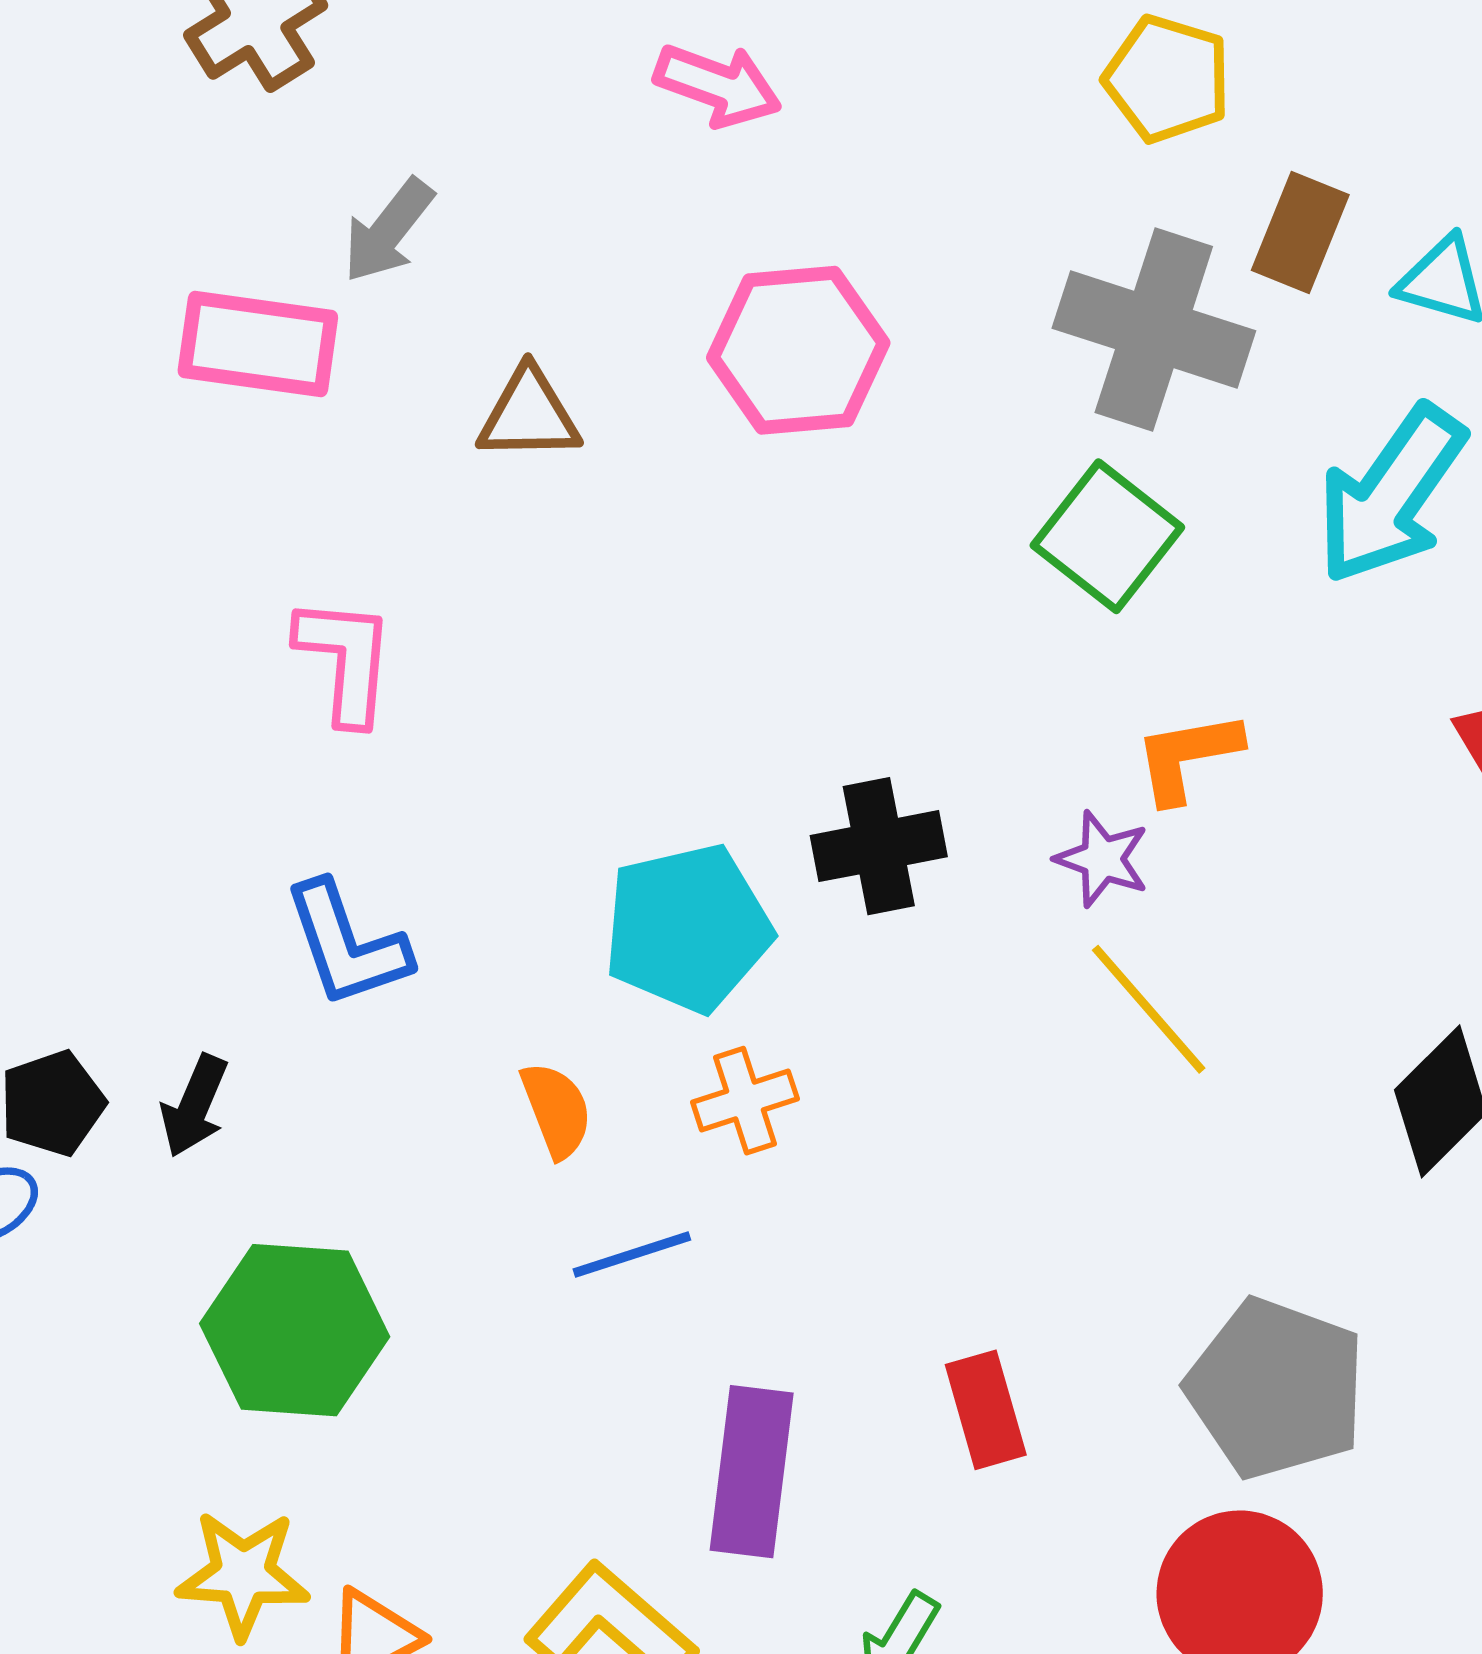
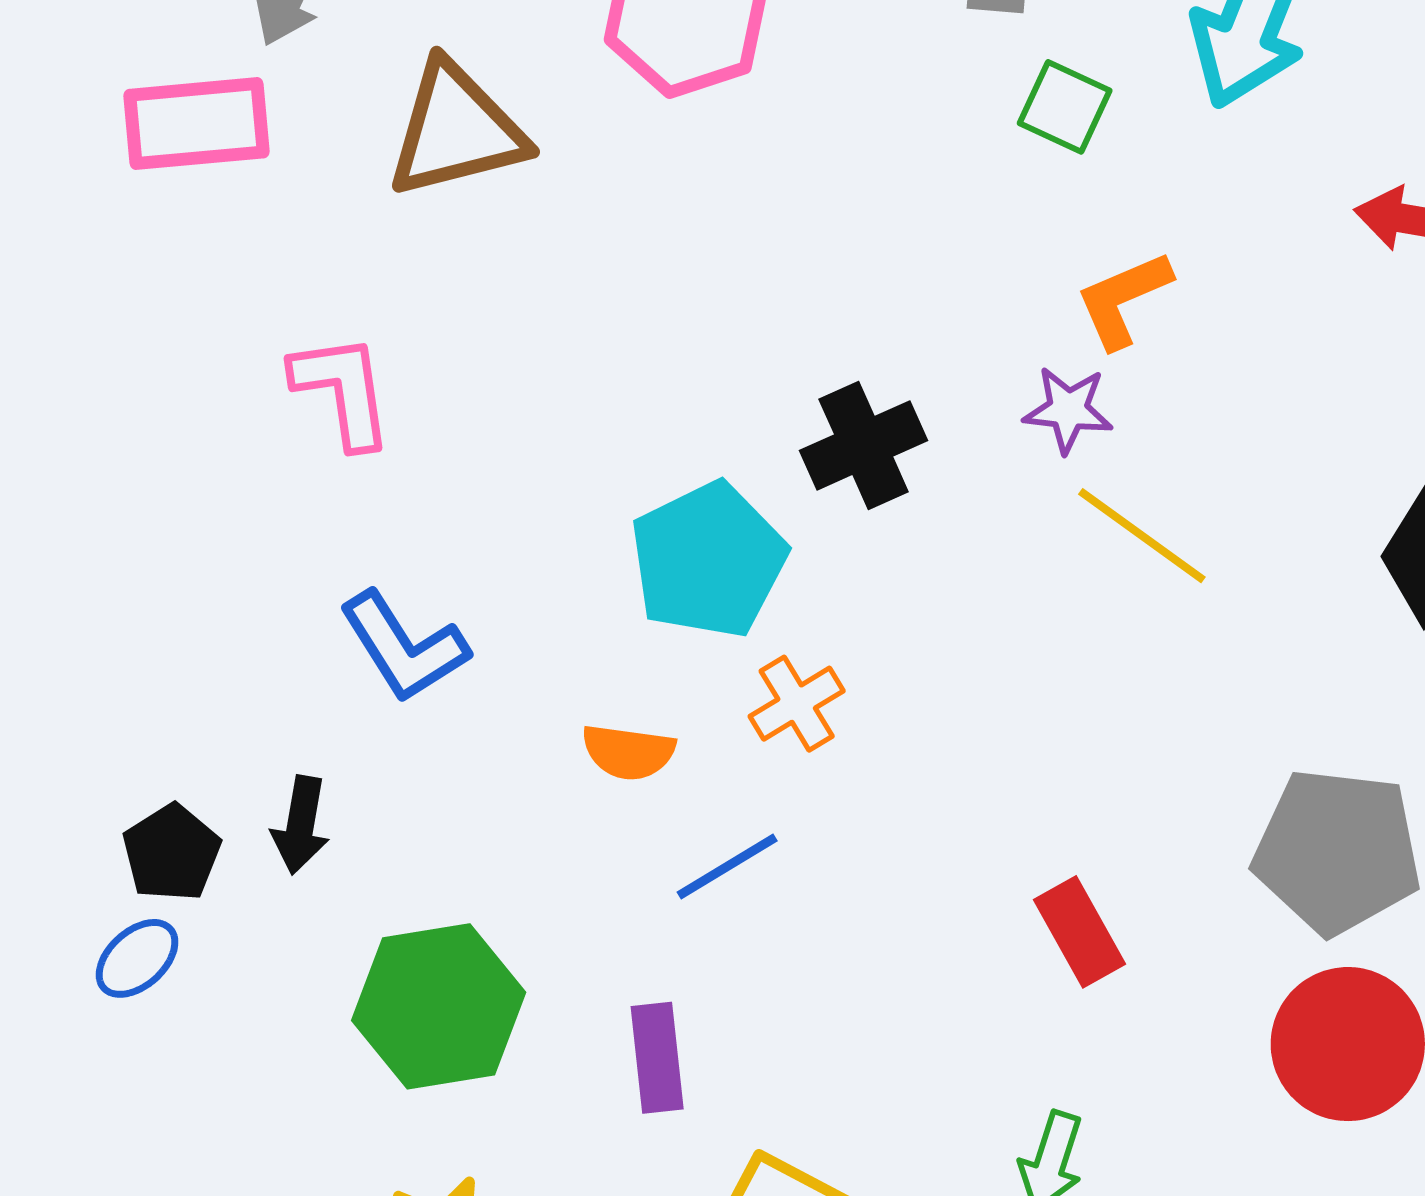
brown triangle: (529, 415) -> (456, 130), size x1.5
green square: (1107, 536) -> (1065, 107), moved, size x0.7
orange semicircle: (556, 1110) -> (628, 752), turned 132
purple rectangle: (752, 1472) -> (657, 1058), moved, size x0.7

